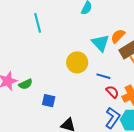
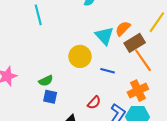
green semicircle: (26, 84) -> (46, 81), moved
red semicircle: (112, 92) -> (94, 103), moved, turned 88

